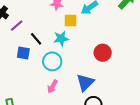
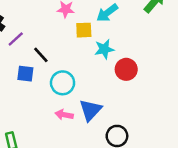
cyan star: (61, 38) -> (104, 49), moved
blue triangle: (85, 82) -> (90, 110), moved
pink arrow: (53, 86) -> (64, 115), turned 72

